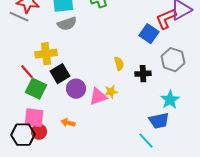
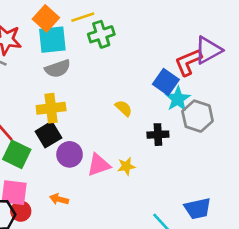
yellow cross: (46, 54) -> (51, 108), moved
yellow semicircle: (119, 64) -> (124, 108), moved, turned -32
yellow star: (111, 92) -> (126, 166), moved
cyan star: (170, 100) -> (178, 99), moved
blue trapezoid: (159, 121) -> (198, 208), moved

